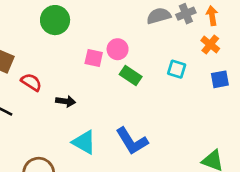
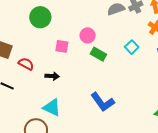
pink square: (94, 58) -> (62, 46), moved
cyan square: (177, 69) -> (132, 47), turned 32
cyan triangle: (84, 142) -> (52, 108), moved

